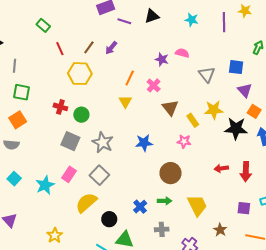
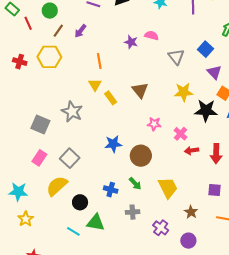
red line: (60, 49) -> (28, 23), moved
blue square: (236, 67) -> (206, 49), turned 35
orange line: (130, 78) -> (99, 61), turned -35
pink cross: (154, 85) -> (180, 134), moved
red cross: (60, 107) -> (20, 62), moved
green circle: (81, 115) -> (50, 11), moved
yellow rectangle: (193, 120) -> (111, 98), moved
gray star: (103, 142) -> (72, 112), moved
blue star: (144, 143) -> (113, 144), moved
cyan star: (45, 185) -> (18, 192), moved, turned 30
green arrow: (165, 201) -> (135, 184), turned 48
blue cross: (140, 207) -> (111, 190), turned -32

